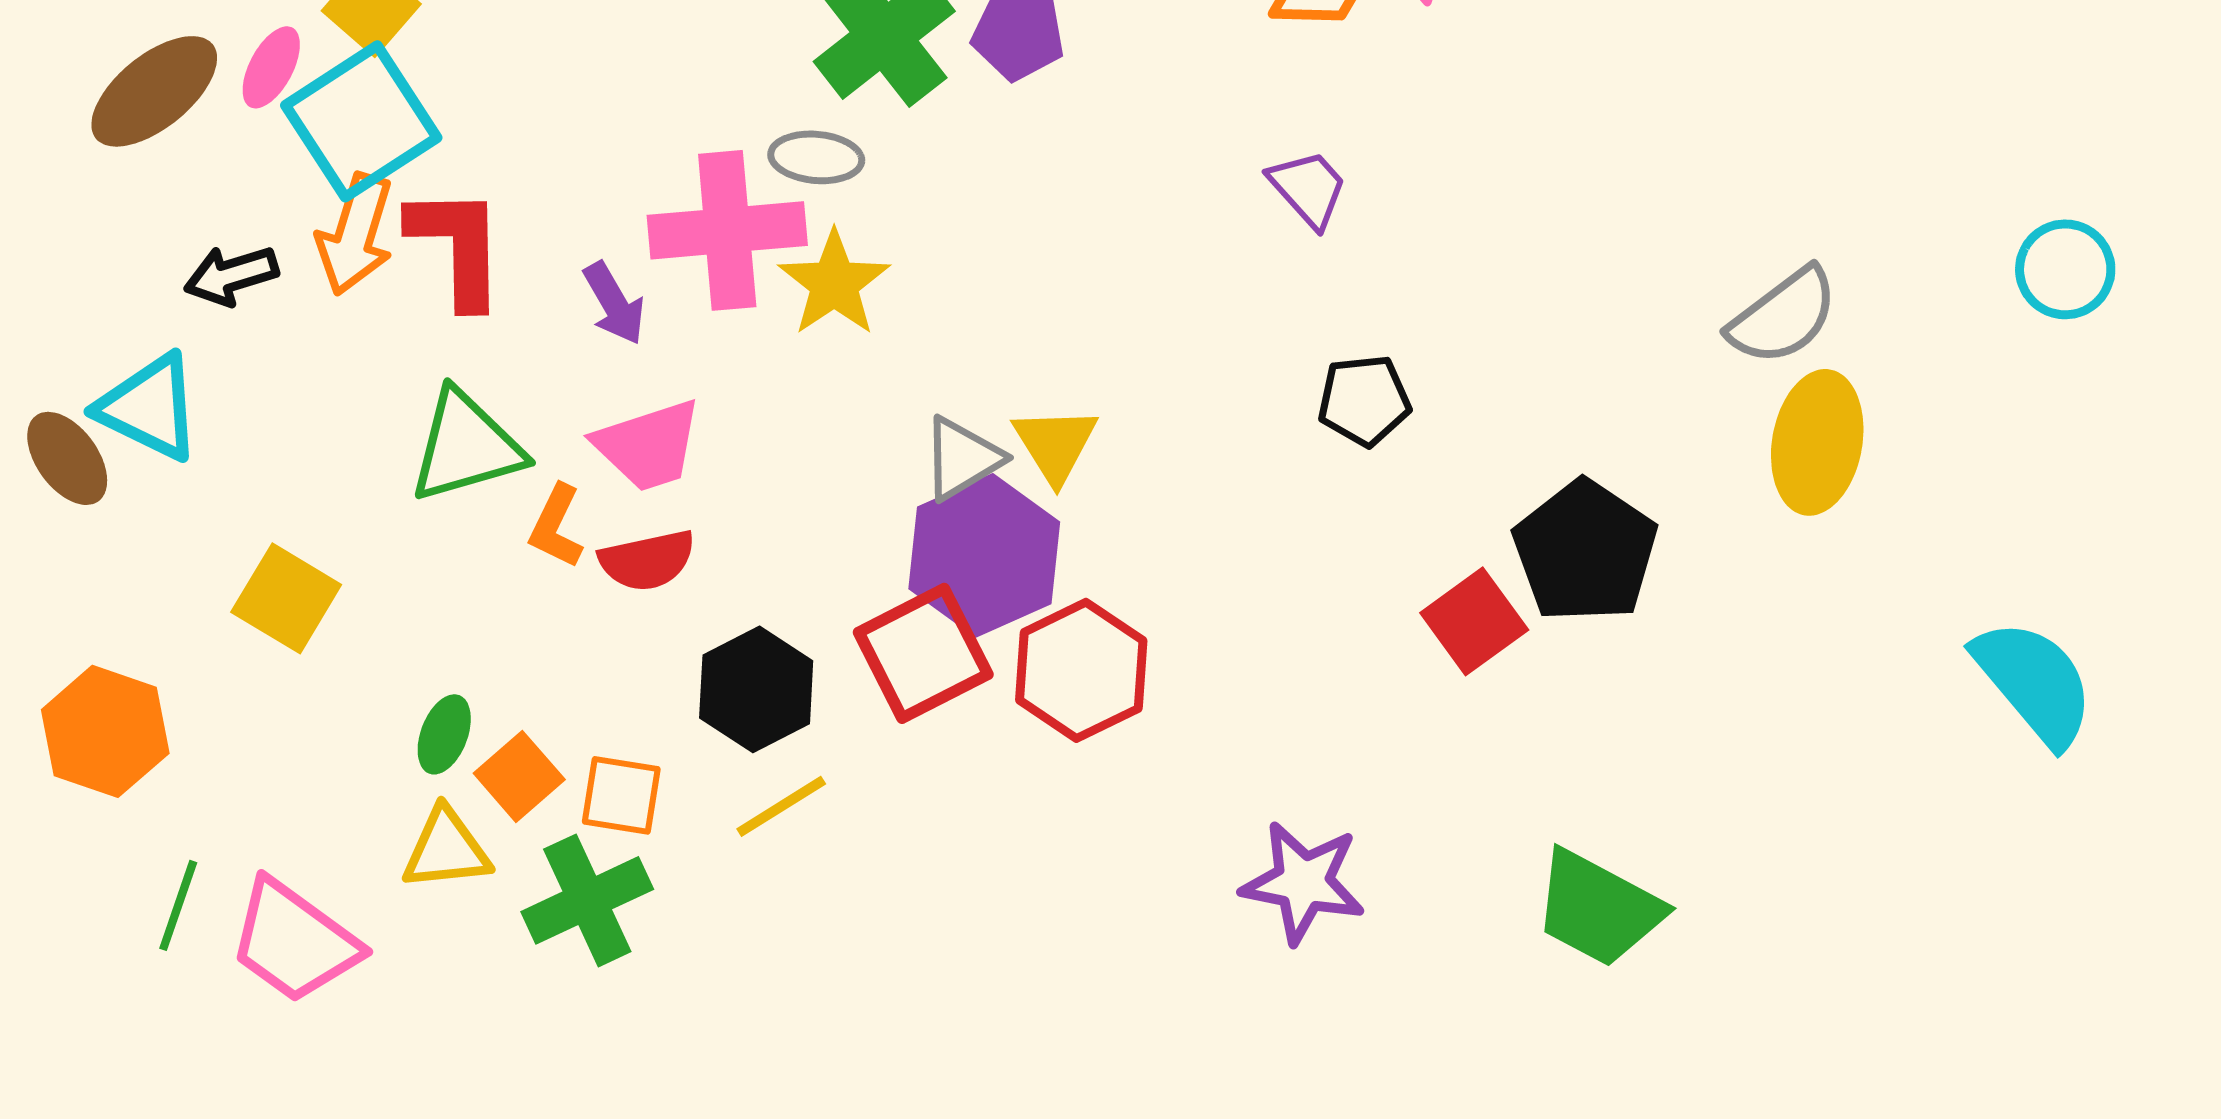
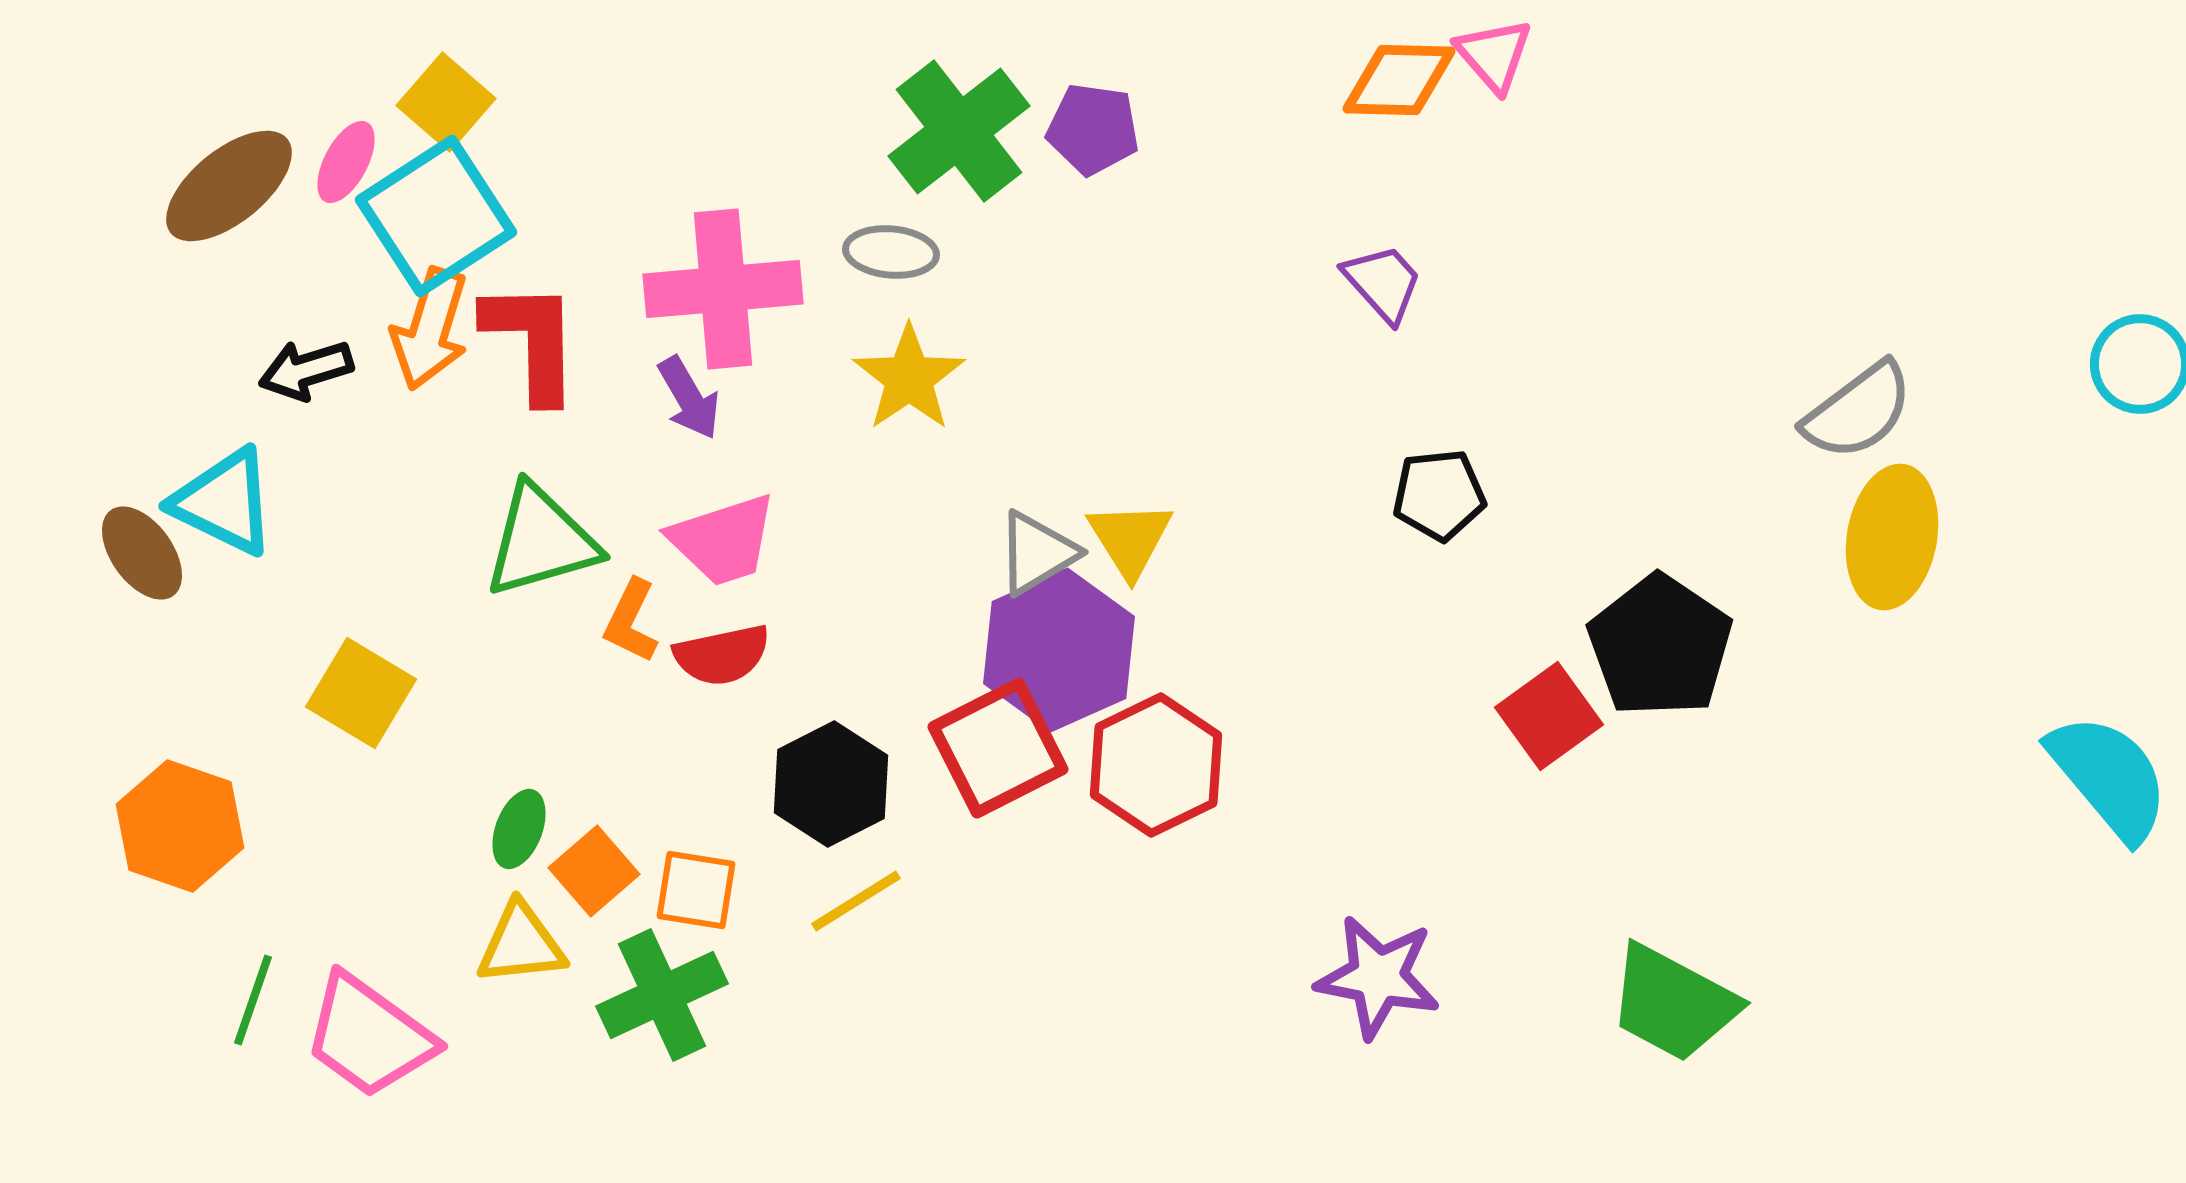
pink cross: (727, 230) -> (723, 289), moved

